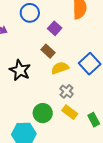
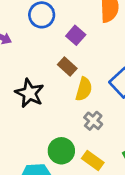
yellow semicircle: (60, 68) -> (84, 89), turned 126
yellow rectangle: (70, 112) -> (93, 161), moved

